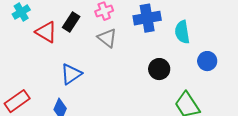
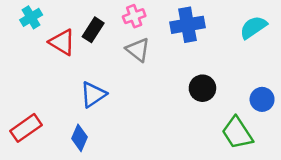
cyan semicircle: (182, 32) -> (253, 27), moved, turned 65
blue circle: (207, 61) -> (262, 99), moved

